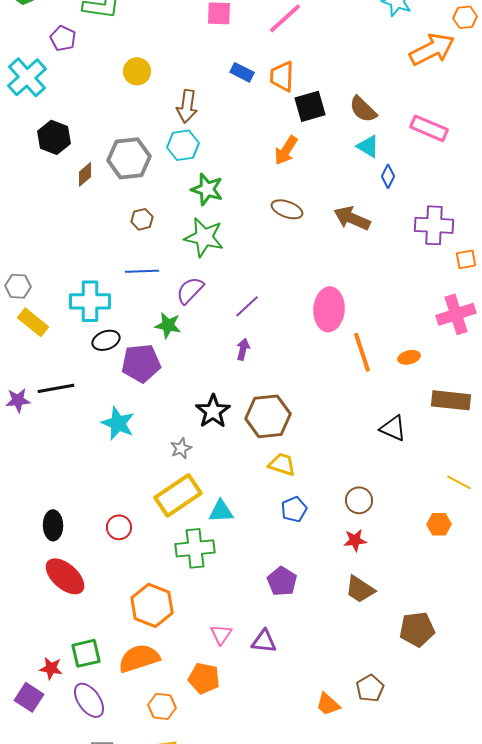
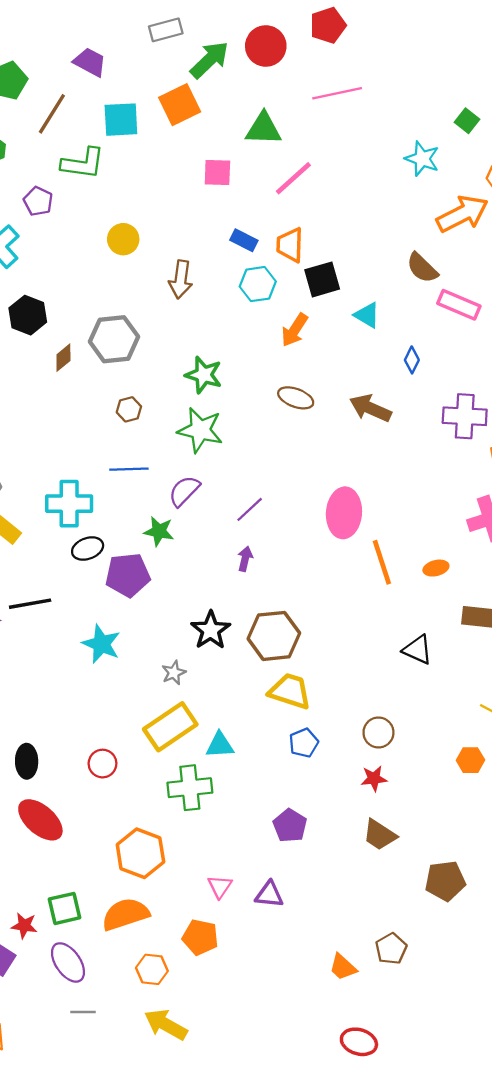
brown semicircle: (363, 109) -> (422, 268), moved
cyan hexagon: (183, 145) -> (258, 284), moved
cyan triangle: (368, 146) -> (367, 315), moved
yellow trapezoid: (282, 464) -> (290, 691), size x1.4

